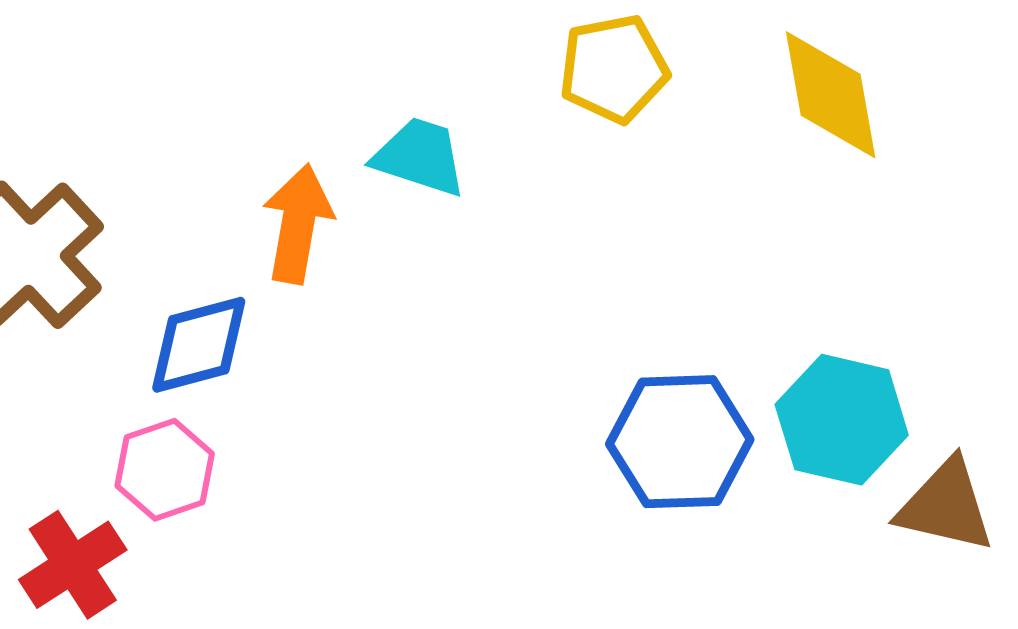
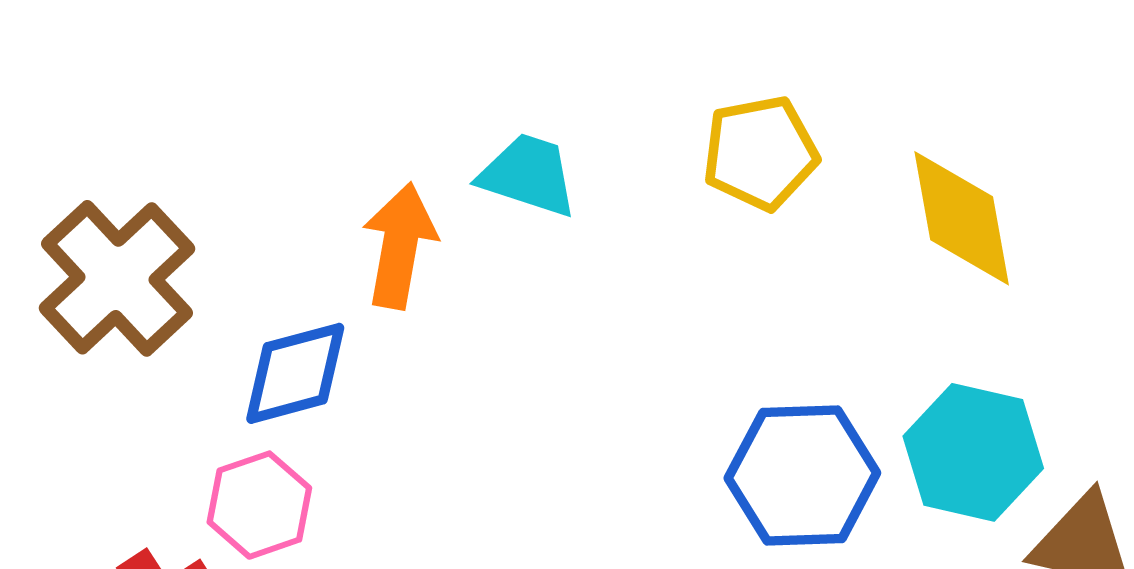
yellow pentagon: (614, 69) -> (760, 153), moved
yellow diamond: (831, 95) -> (962, 218), moved

